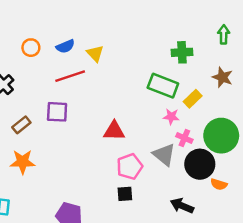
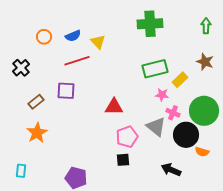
green cross: (182, 52) -> (150, 24), moved, size x1.4
green rectangle: (163, 86) -> (155, 69), turned -35
orange star: (23, 162) -> (37, 133), turned -30

